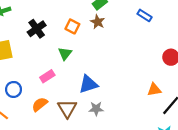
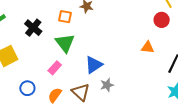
green triangle: (65, 54) -> (65, 43), size x1.5
orange triangle: (154, 90) -> (148, 47), moved, turned 32

